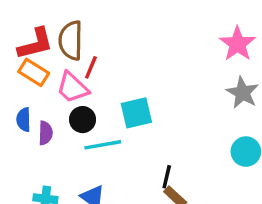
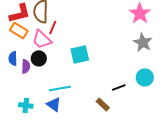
black circle: (83, 120) -> (39, 58), moved
cyan line: (103, 145) -> (60, 88), moved
black line: (167, 177) -> (119, 87), moved, turned 56

